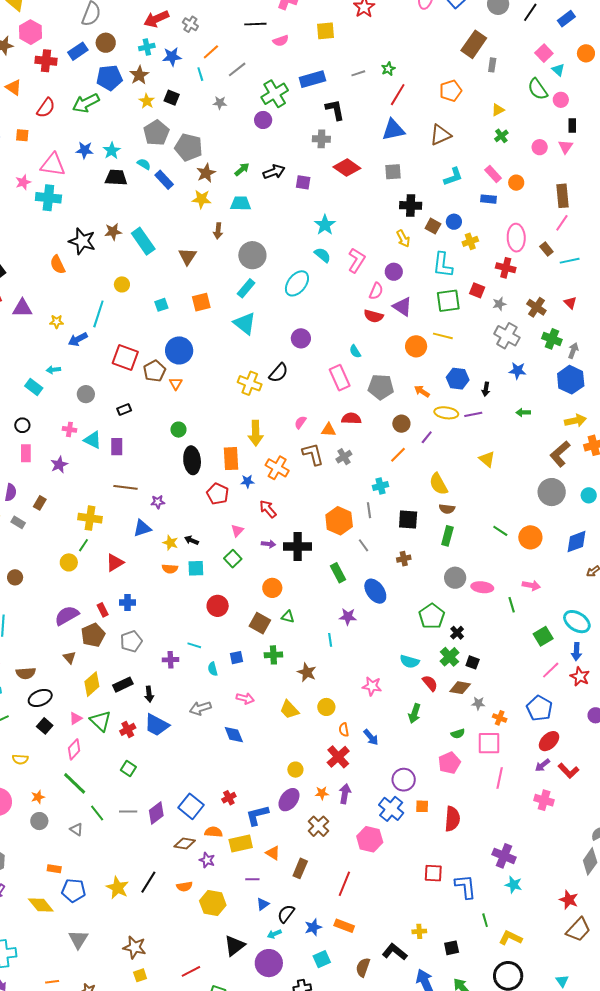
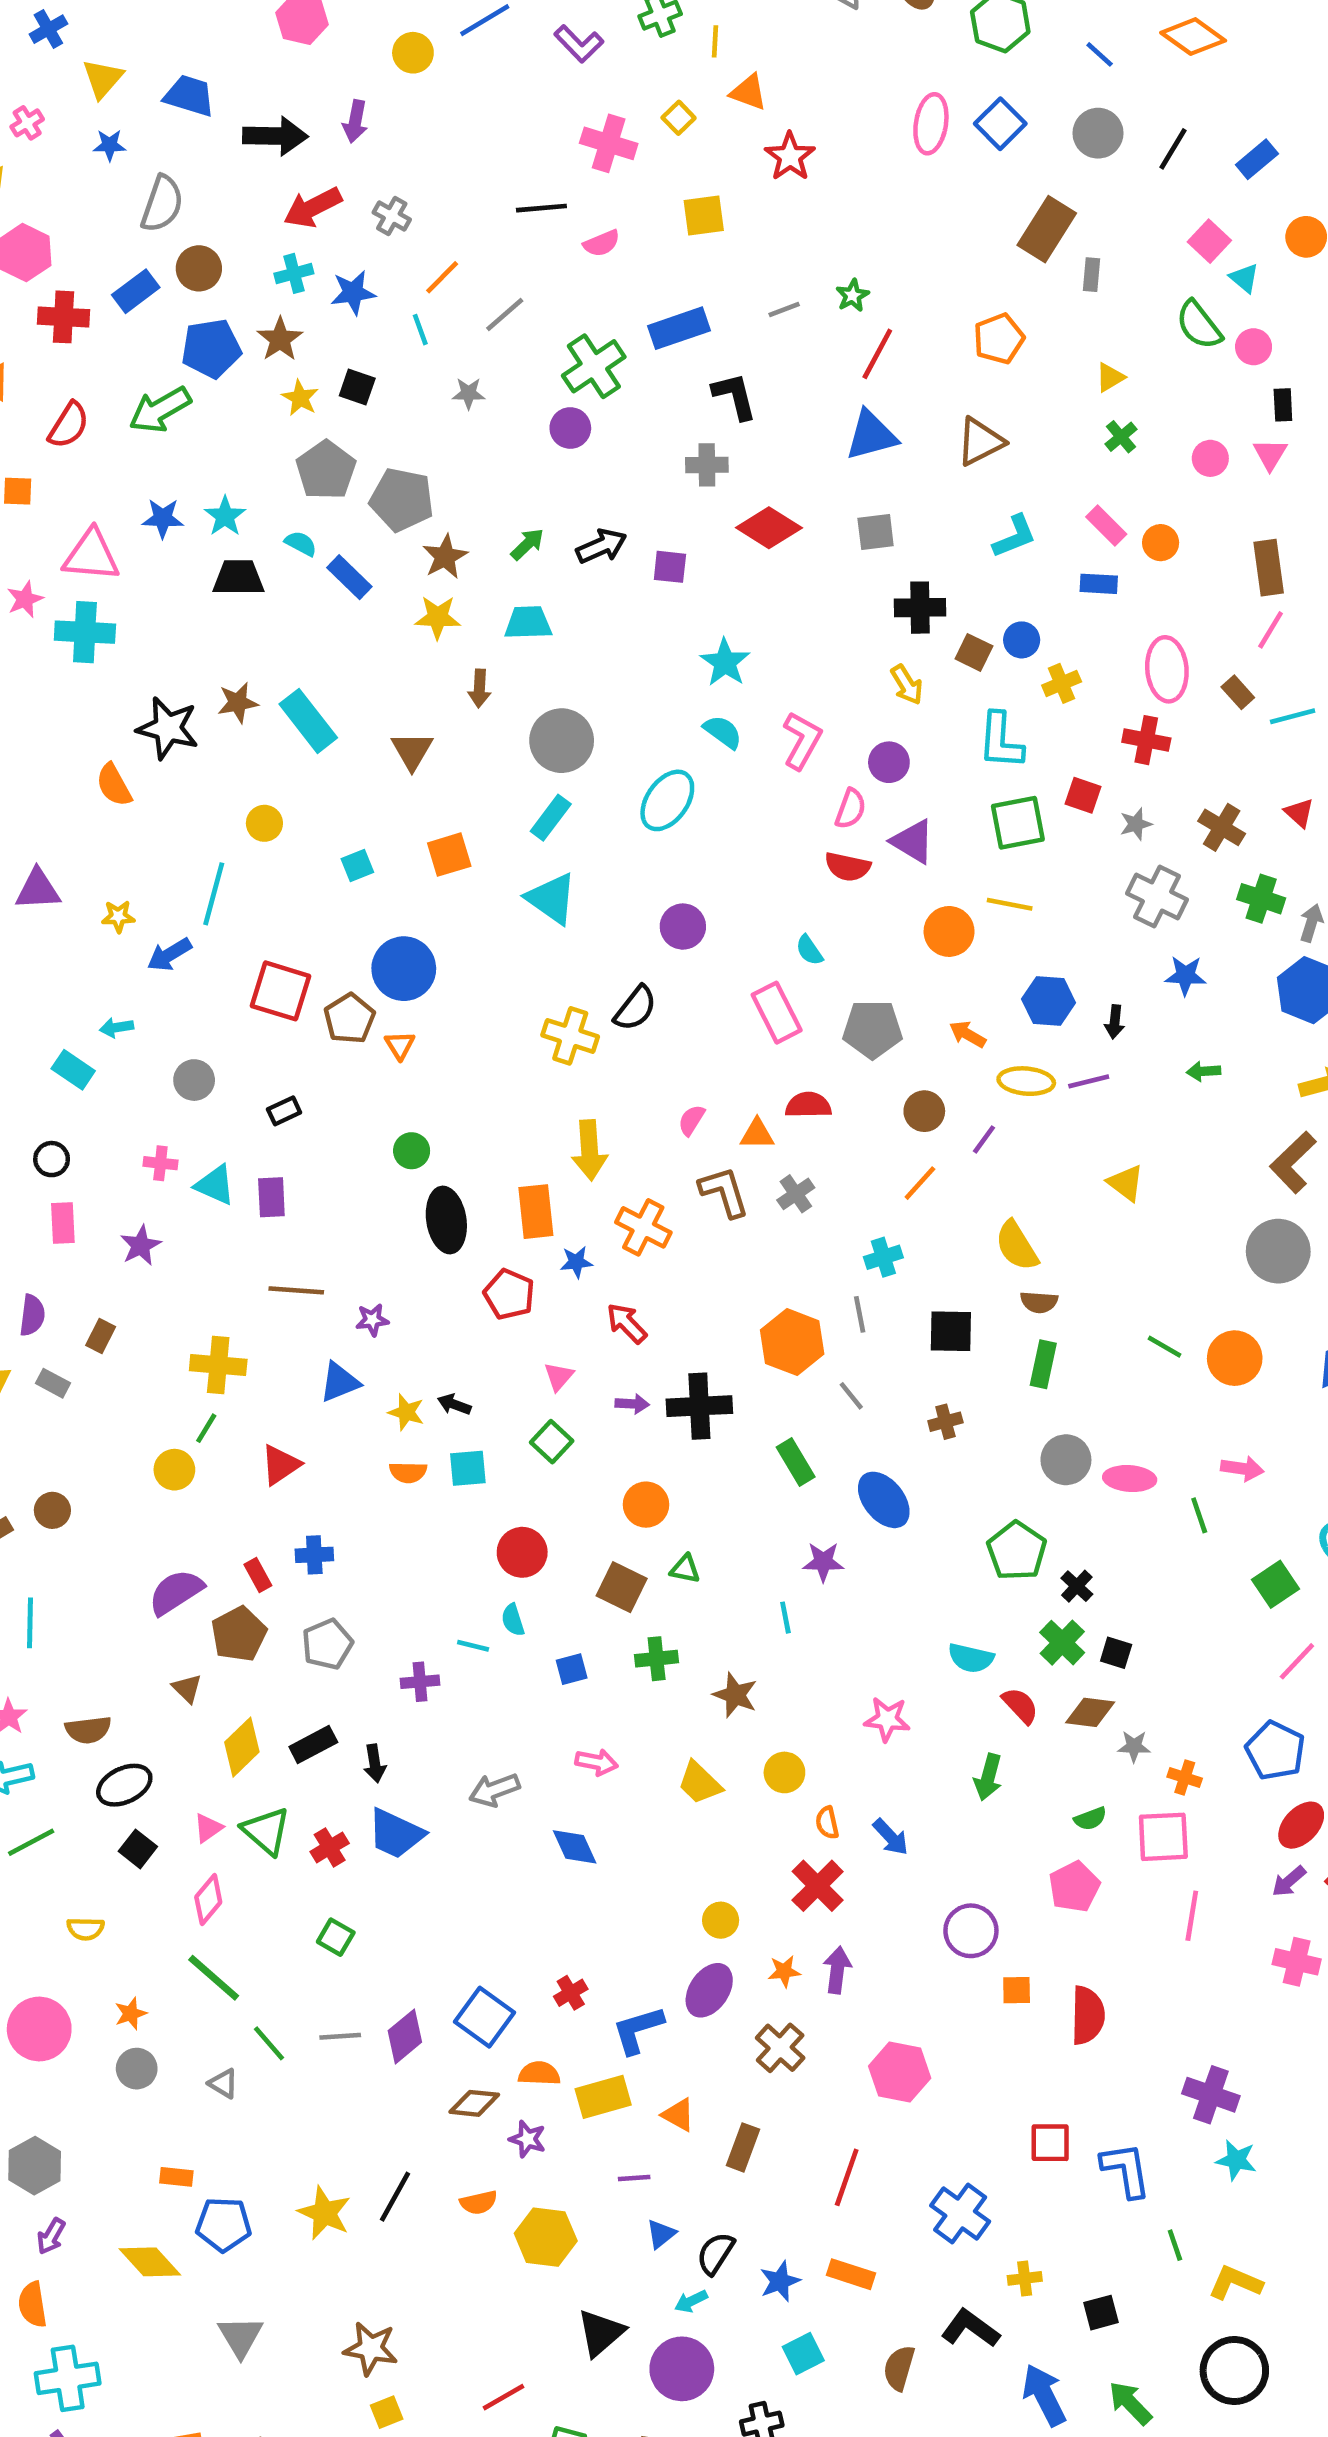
cyan semicircle: (213, 669) -> (513, 1620), moved
blue cross: (391, 809) -> (960, 2214), moved

